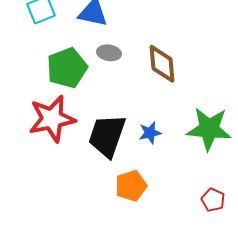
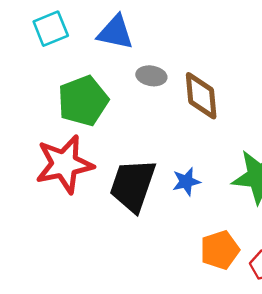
gray ellipse: (109, 53) -> (151, 76), moved
orange pentagon: (131, 186) -> (220, 250), moved

